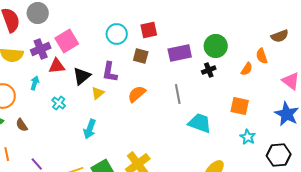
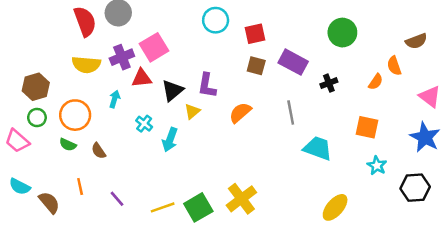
cyan circle: (117, 34) -> (216, 20), moved
green circle: (216, 46) -> (342, 33), moved
purple rectangle: (180, 53) -> (293, 62), turned 40
brown square: (141, 56) -> (256, 66), moved
cyan arrow: (90, 129) -> (170, 140), moved

